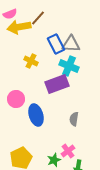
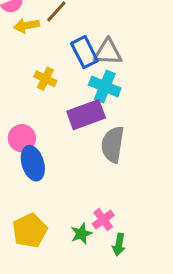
yellow arrow: (19, 27) -> (27, 26), size x0.7
blue ellipse: (36, 115) -> (33, 163), moved
gray semicircle: (74, 119) -> (113, 144), moved, size x1.6

